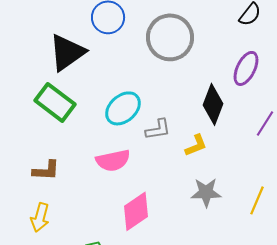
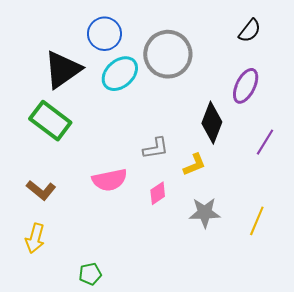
cyan ellipse: (123, 108) -> (120, 74), moved
brown L-shape: (46, 170) -> (41, 190), turned 36
pink diamond: (136, 211) -> (158, 193), moved, size x0.6

